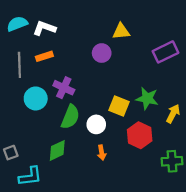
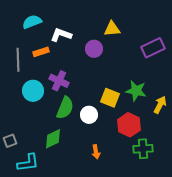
cyan semicircle: (17, 24) -> (32, 22), moved
white L-shape: (44, 28) -> (61, 35), moved
orange arrow: (102, 153) -> (96, 152), moved
green cross: (172, 161) -> (143, 149), moved

